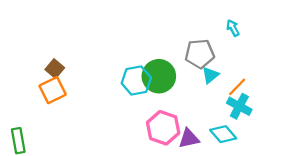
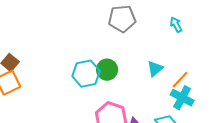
gray pentagon: (200, 54) -> (122, 19), moved
green circle: (159, 76) -> (107, 70), size x0.7

